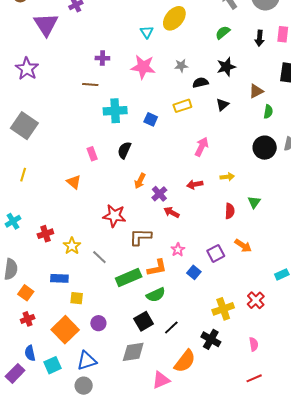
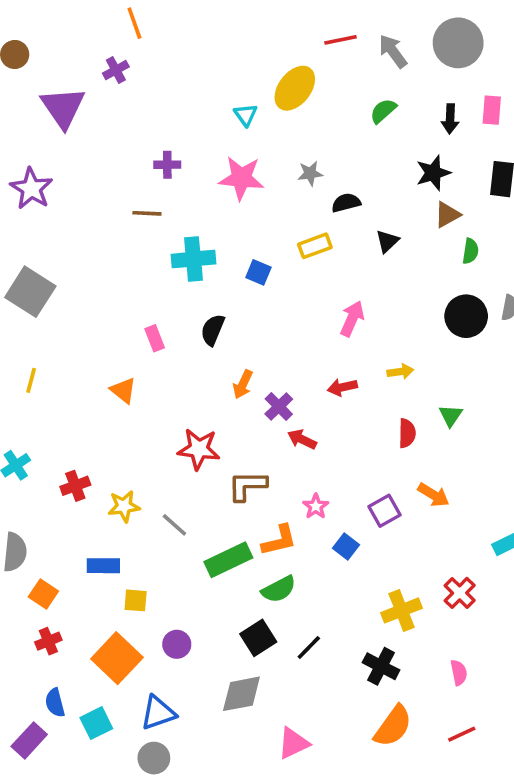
black star: (226, 67) -> (433, 173), moved
yellow star: (72, 246) -> (124, 506), turned 30
orange semicircle: (185, 361) -> (393, 726), moved

